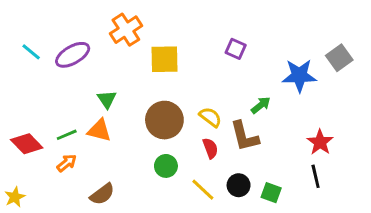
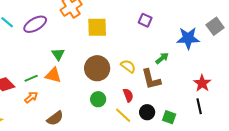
red semicircle: (210, 148) -> (128, 95), moved

